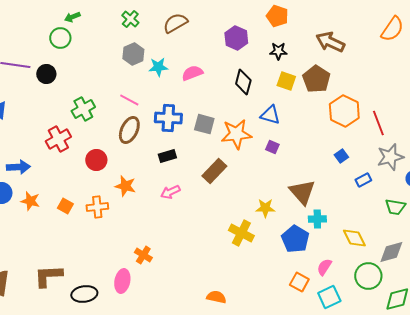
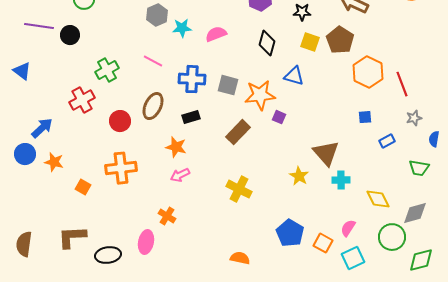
brown ellipse: (129, 130) -> (153, 106), moved
purple square: (272, 147) -> (279, 117), moved
blue square: (341, 156) -> (365, 117), turned 32
gray star: (390, 157) -> (414, 118), size x0.6
blue arrow: (18, 167) -> (42, 128), turned -40
orange star: (125, 186) -> (176, 147), moved
pink arrow: (170, 192) -> (180, 175), moved
orange square: (65, 206) -> (83, 187), moved
orange cross: (97, 207) -> (121, 168), size x1.4
yellow star: (265, 208) -> (299, 176), moved, turned 30
yellow cross: (241, 233) -> (239, 189), moved
blue pentagon: (295, 239) -> (290, 233), moved

